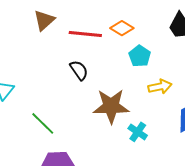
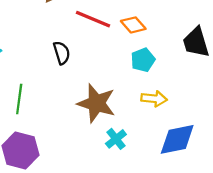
black semicircle: (79, 70) -> (62, 53), moved
green line: (43, 123) -> (19, 99), turned 36

